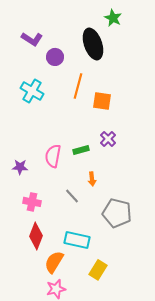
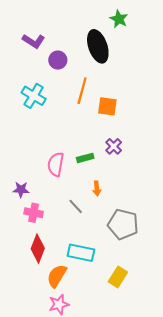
purple star: (20, 167) -> (21, 190), moved
yellow rectangle: (98, 270) -> (118, 277), moved

